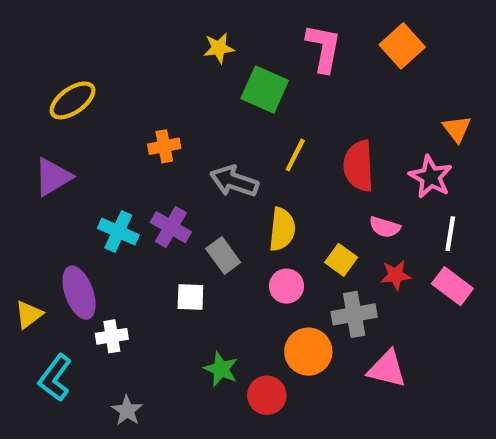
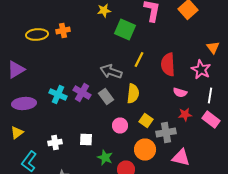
yellow ellipse: (72, 100) -> (37, 34), turned 30
orange cross: (164, 146) -> (63, 30), moved
purple triangle: (53, 177) -> (16, 70), moved
gray rectangle: (223, 255) -> (106, 96), moved
yellow square: (341, 260) -> (146, 120), moved
pink circle: (286, 286) -> (120, 126), moved
purple ellipse: (79, 293) -> (24, 104), moved, turned -75
white square: (190, 297) -> (86, 140), moved

